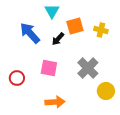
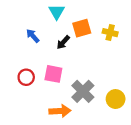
blue arrow: (30, 33) -> (33, 36), size x0.6
gray cross: (88, 68) -> (83, 91), moved
red circle: (17, 78) -> (26, 77), moved

